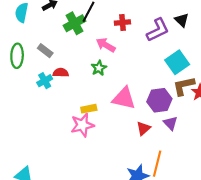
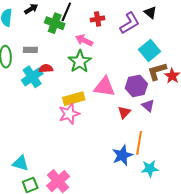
green cross: (75, 23) -> (55, 23), turned -36
gray rectangle: (45, 51) -> (30, 50), turned -32
green star: (99, 68) -> (80, 61), size x1.6
cyan cross: (45, 81) -> (32, 77), size x1.5
yellow rectangle: (89, 109) -> (74, 99), size x1.5

